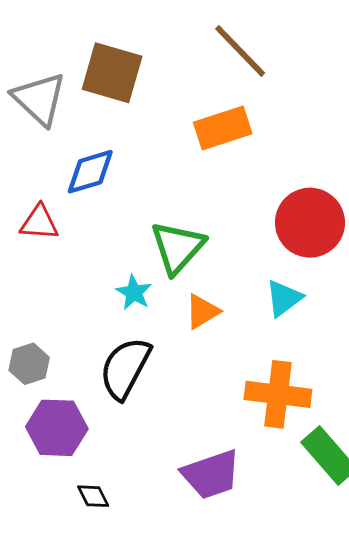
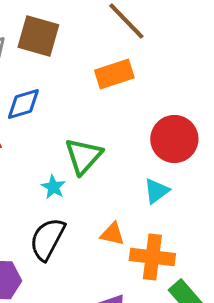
orange triangle: (202, 311) -> (112, 234), moved, turned 44

